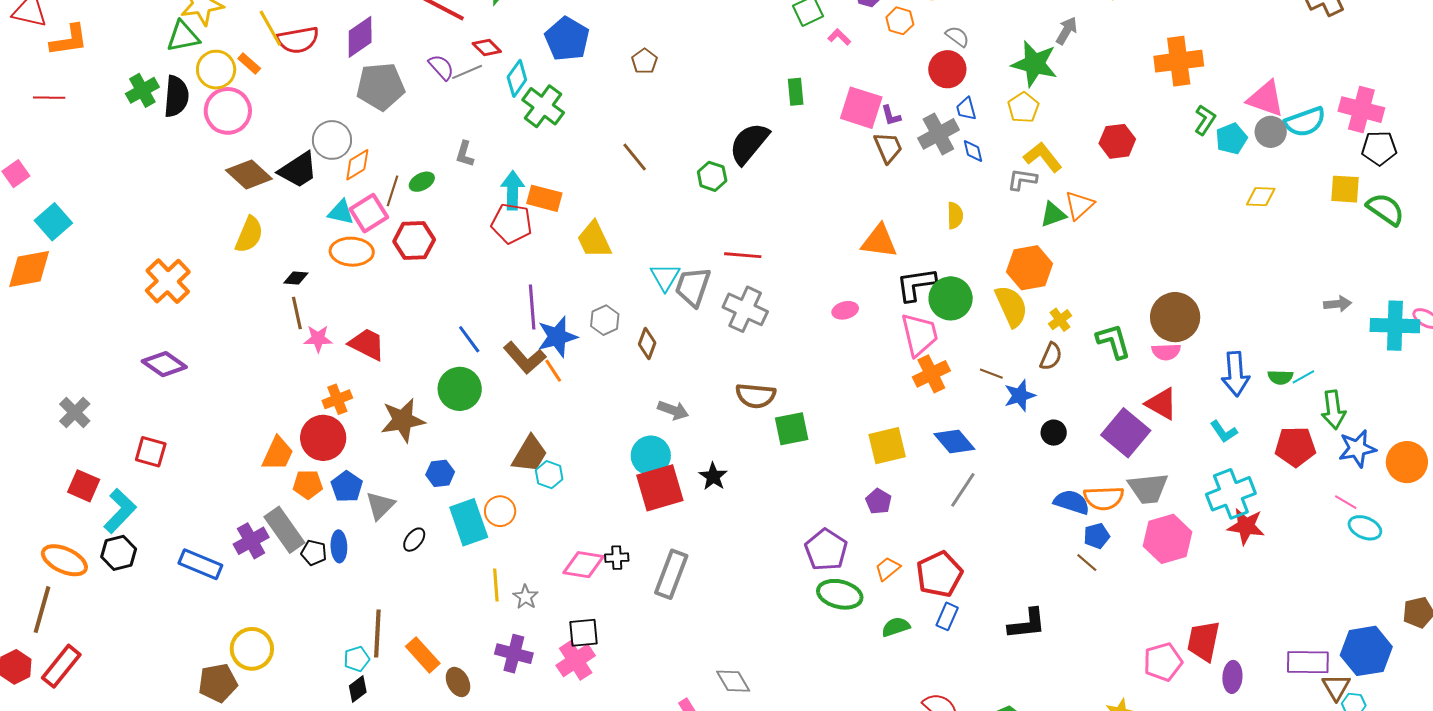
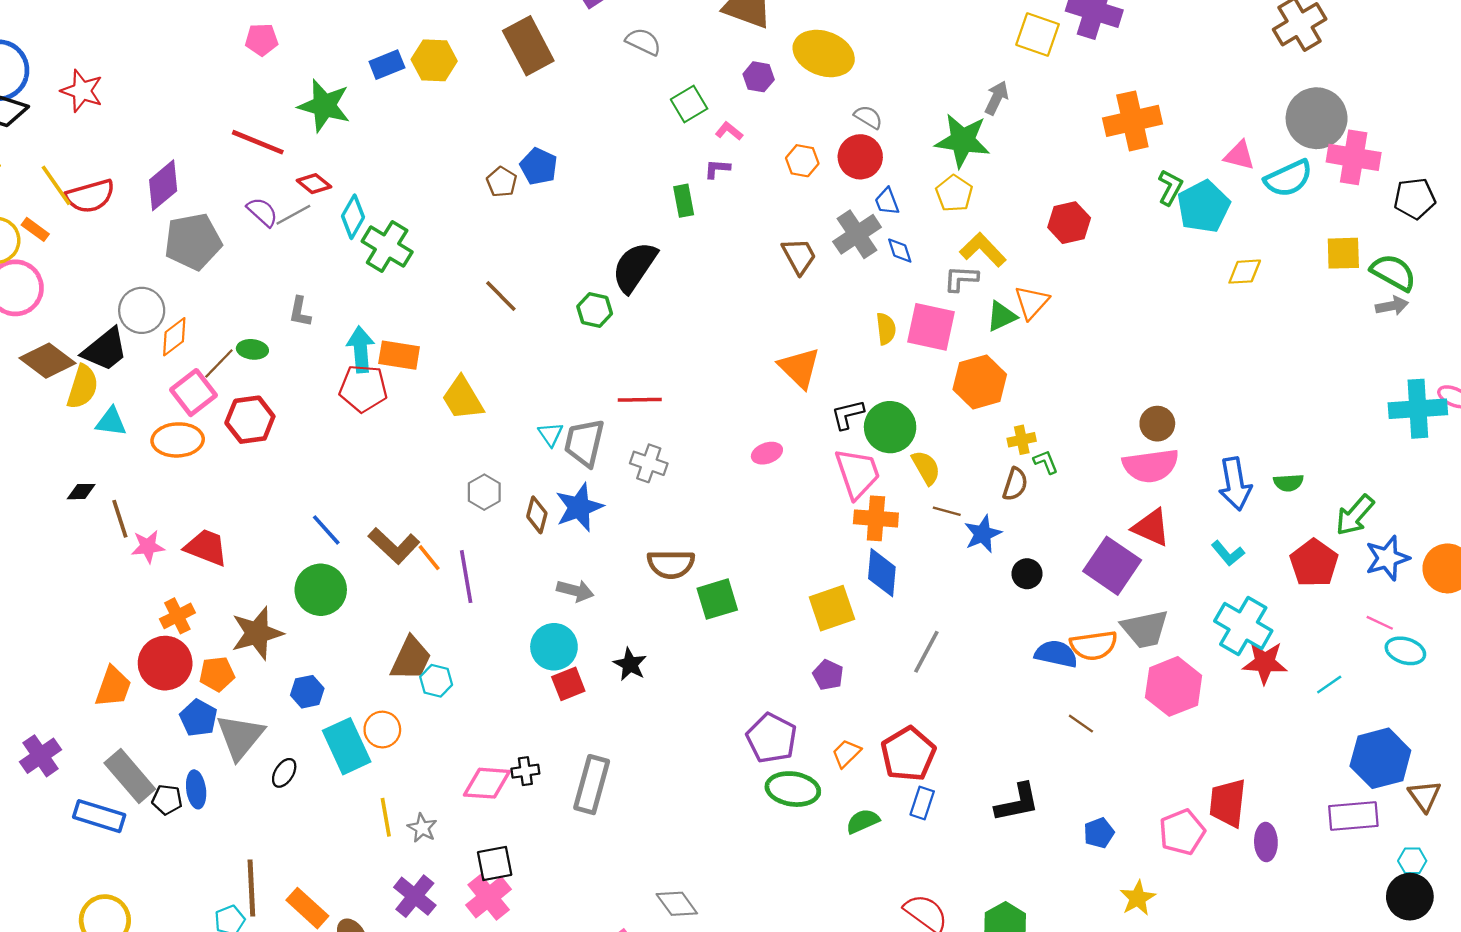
orange hexagon: (900, 21) -> (802, 161), moved
blue pentagon: (567, 39) -> (539, 166), moved, size x0.7
pink triangle: (1266, 99) -> (1239, 155), size x0.7
pink square: (861, 108) -> (931, 327), moved
purple L-shape: (891, 116) -> (717, 169), moved, turned 115
gray circle: (1271, 132) -> (1317, 118), moved, size x1.6
cyan pentagon: (1231, 139) -> (1204, 207), size x1.4
black pentagon: (1379, 148) -> (1415, 198), moved
green ellipse: (422, 182) -> (252, 349), turned 40
brown line: (393, 191) -> (219, 364), turned 32
cyan triangle: (341, 212) -> (111, 422), moved
yellow semicircle: (249, 235) -> (83, 387), moved
orange triangle: (879, 241) -> (799, 368), turned 42
cyan triangle: (665, 277) -> (551, 434), size x0.7
black diamond: (296, 278) -> (81, 492), moved
black L-shape: (916, 284) -> (848, 414), size x0.7
gray arrow: (1338, 304) -> (1392, 306), moved
yellow semicircle: (1011, 306) -> (926, 468), moved, size x0.7
purple line: (532, 307) -> (466, 577), moved
gray cross: (745, 309) -> (649, 463), size x0.7
brown circle: (1175, 317) -> (1157, 424), size x0.6
yellow cross: (1060, 320) -> (1022, 440), turned 30
blue star: (557, 337) -> (579, 507), moved
green L-shape: (1113, 341) -> (1046, 462), moved, size x0.6
pink semicircle: (1166, 352) -> (1151, 466), size x1.6
orange cross: (931, 374) -> (876, 518), turned 36
cyan line: (1303, 377) -> (1329, 684), moved
green arrow: (1333, 410) -> (1355, 515), turned 54
blue diamond: (954, 442) -> (882, 573), moved, turned 51
red pentagon: (1295, 447) -> (1314, 563), turned -30
orange pentagon: (308, 484) -> (217, 674), moved
red square: (660, 488) -> (568, 684), size x0.6
cyan cross: (1231, 494) -> (1243, 626), turned -33
gray triangle: (380, 506) -> (240, 737), size x1.4
blue pentagon: (1097, 536) -> (1099, 833), moved
purple cross: (251, 541) -> (40, 756), moved
blue rectangle: (200, 564) -> (99, 816), moved
blue hexagon: (1366, 651) -> (1380, 758), moved
purple cross: (514, 654) -> (415, 896), turned 30
brown triangle: (1336, 687) -> (1425, 796), moved

